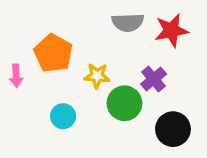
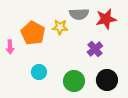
yellow star: (97, 76) -> (60, 27), moved
green circle: (124, 103) -> (74, 81), moved

